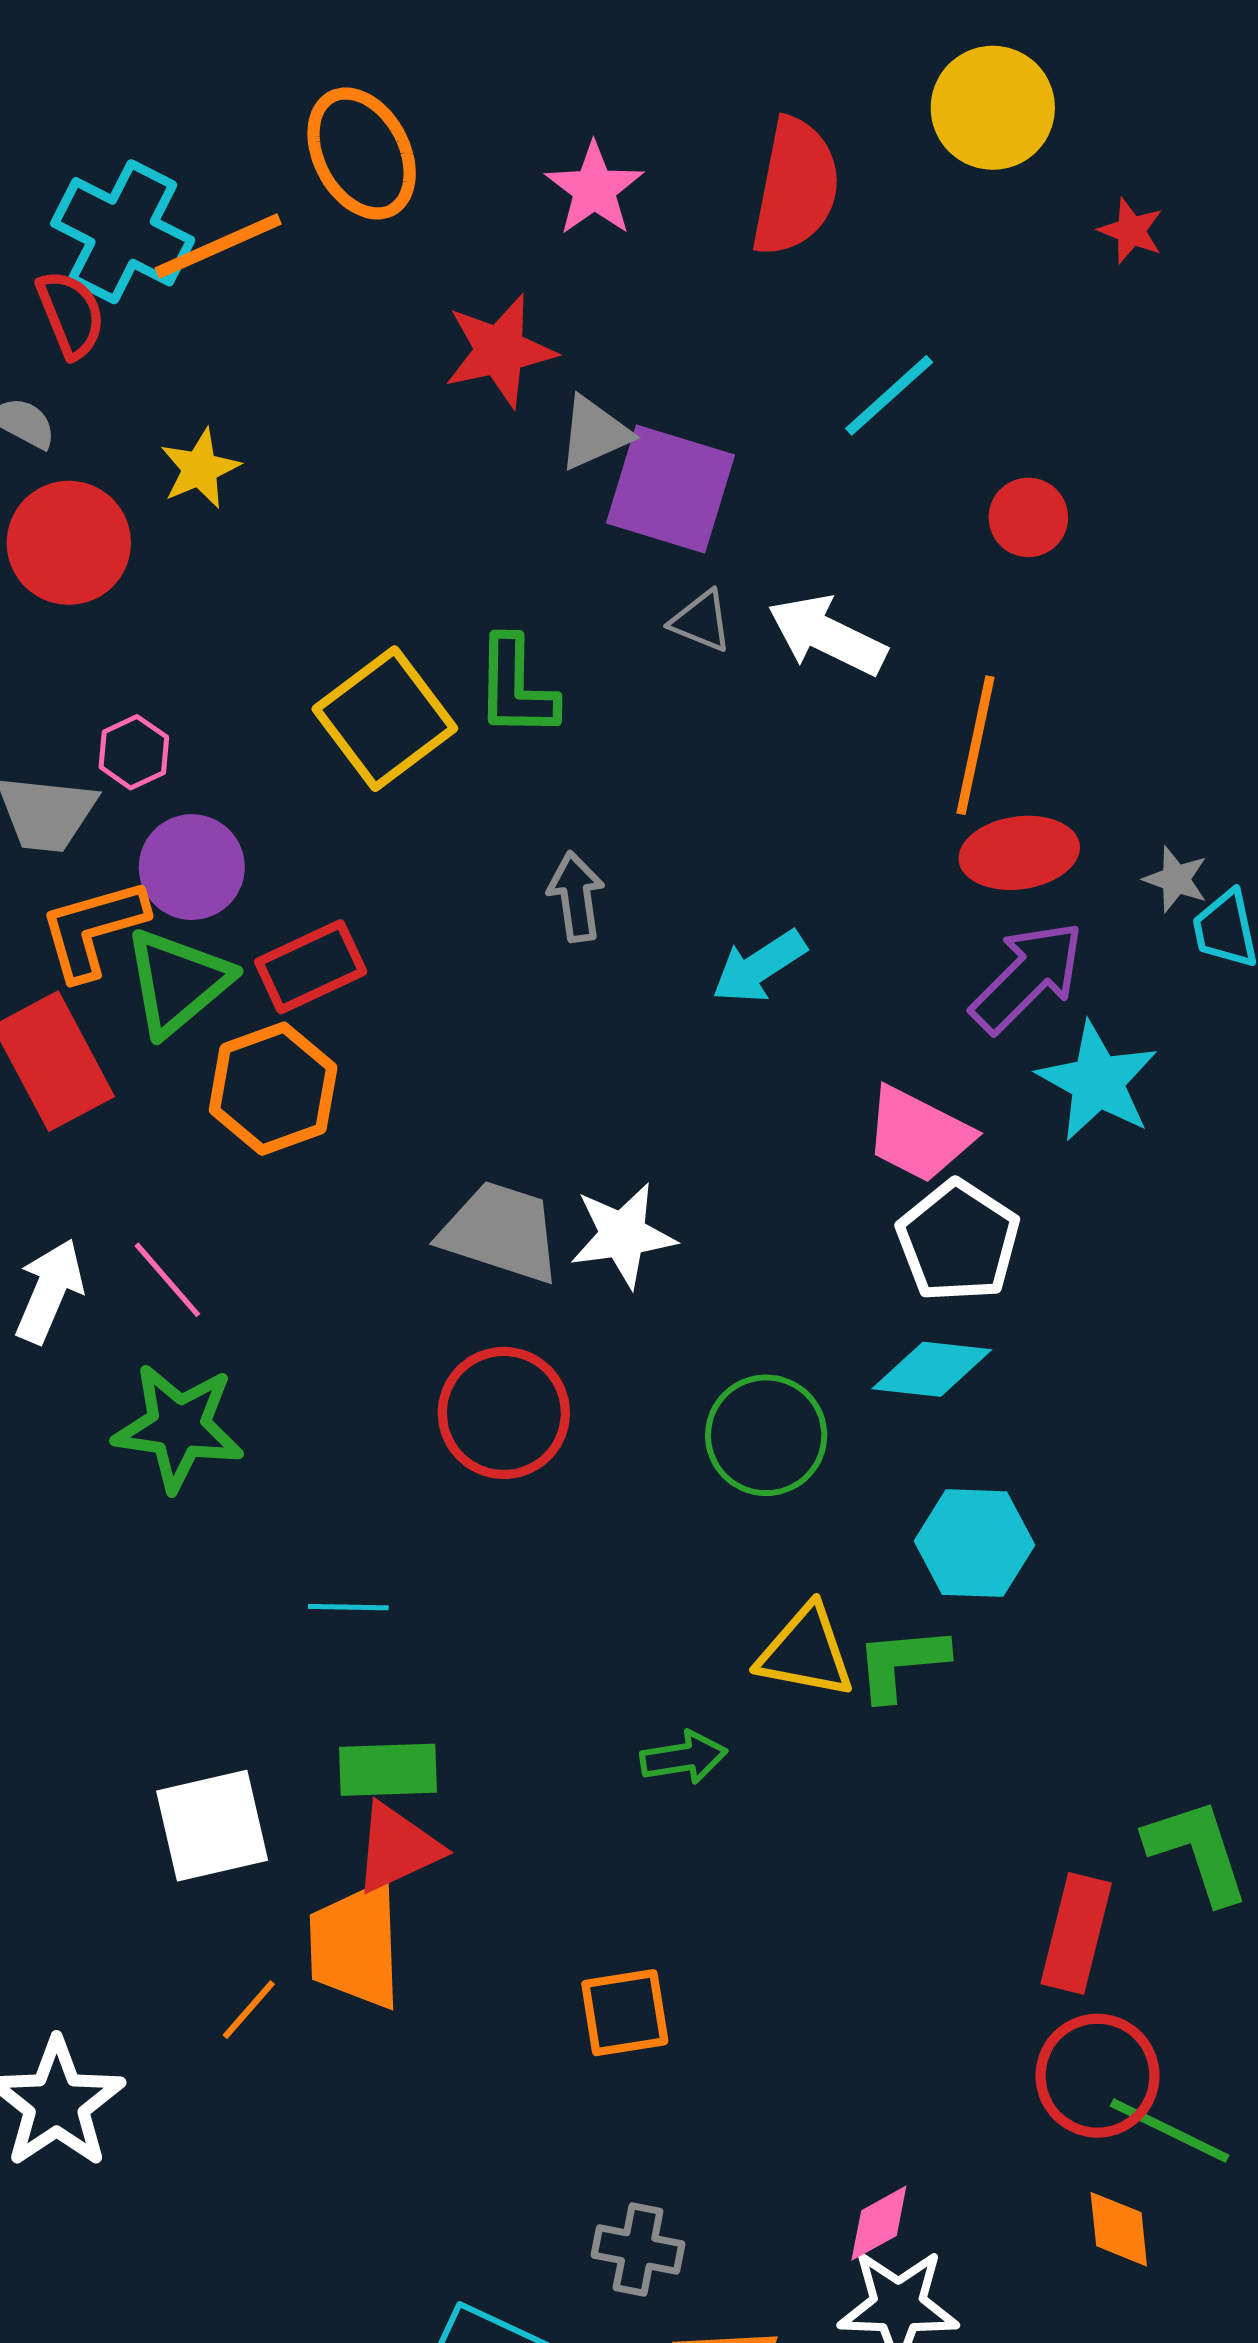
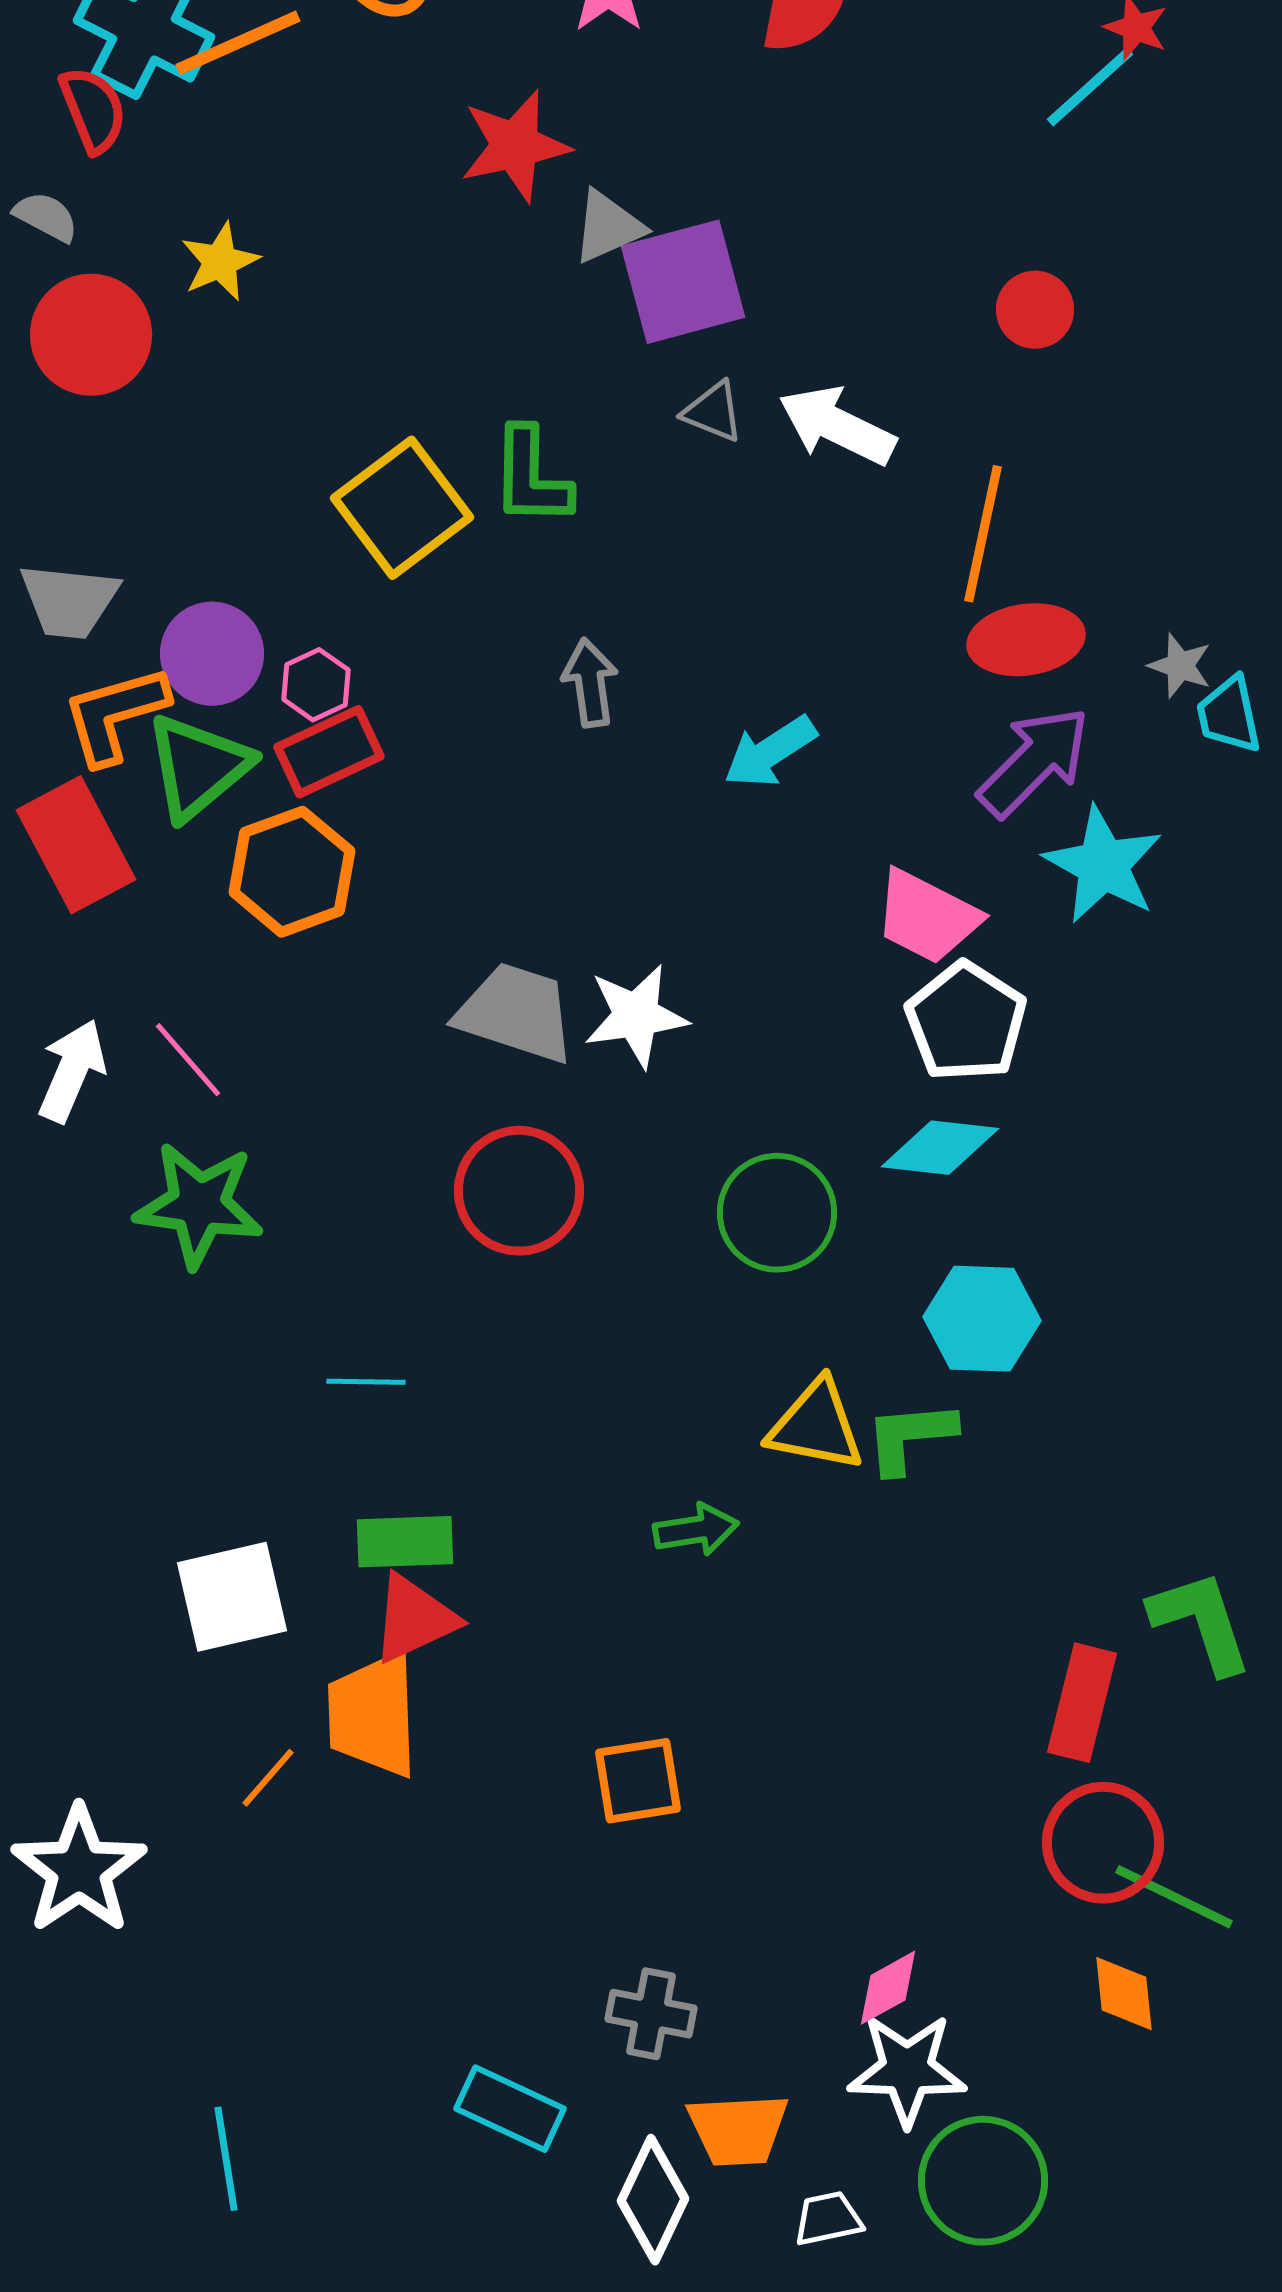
cyan line: (889, 395) -> (1090, 87), moved
purple square: (671, 489) -> (683, 282), turned -32
pink hexagon: (134, 752) -> (316, 685), moved

